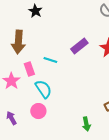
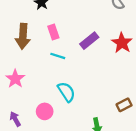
pink rectangle: (29, 69) -> (53, 32), moved
cyan semicircle: (43, 89) -> (66, 92), moved

